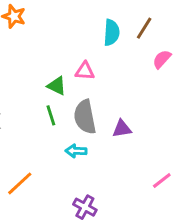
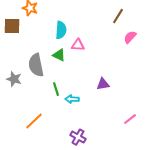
cyan semicircle: (112, 33) -> (61, 30), moved
green line: (51, 115) -> (56, 89), moved
gray semicircle: (85, 117) -> (36, 65), moved

